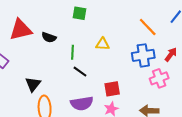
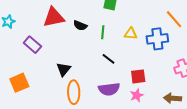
green line: (73, 52) -> (103, 32), moved
blue cross: (143, 55) -> (157, 39), moved

